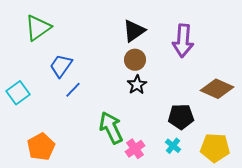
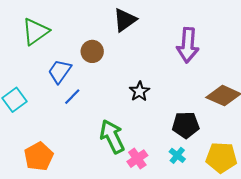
black triangle: (134, 31) -> (125, 20), moved
brown circle: (135, 60) -> (92, 51), moved

